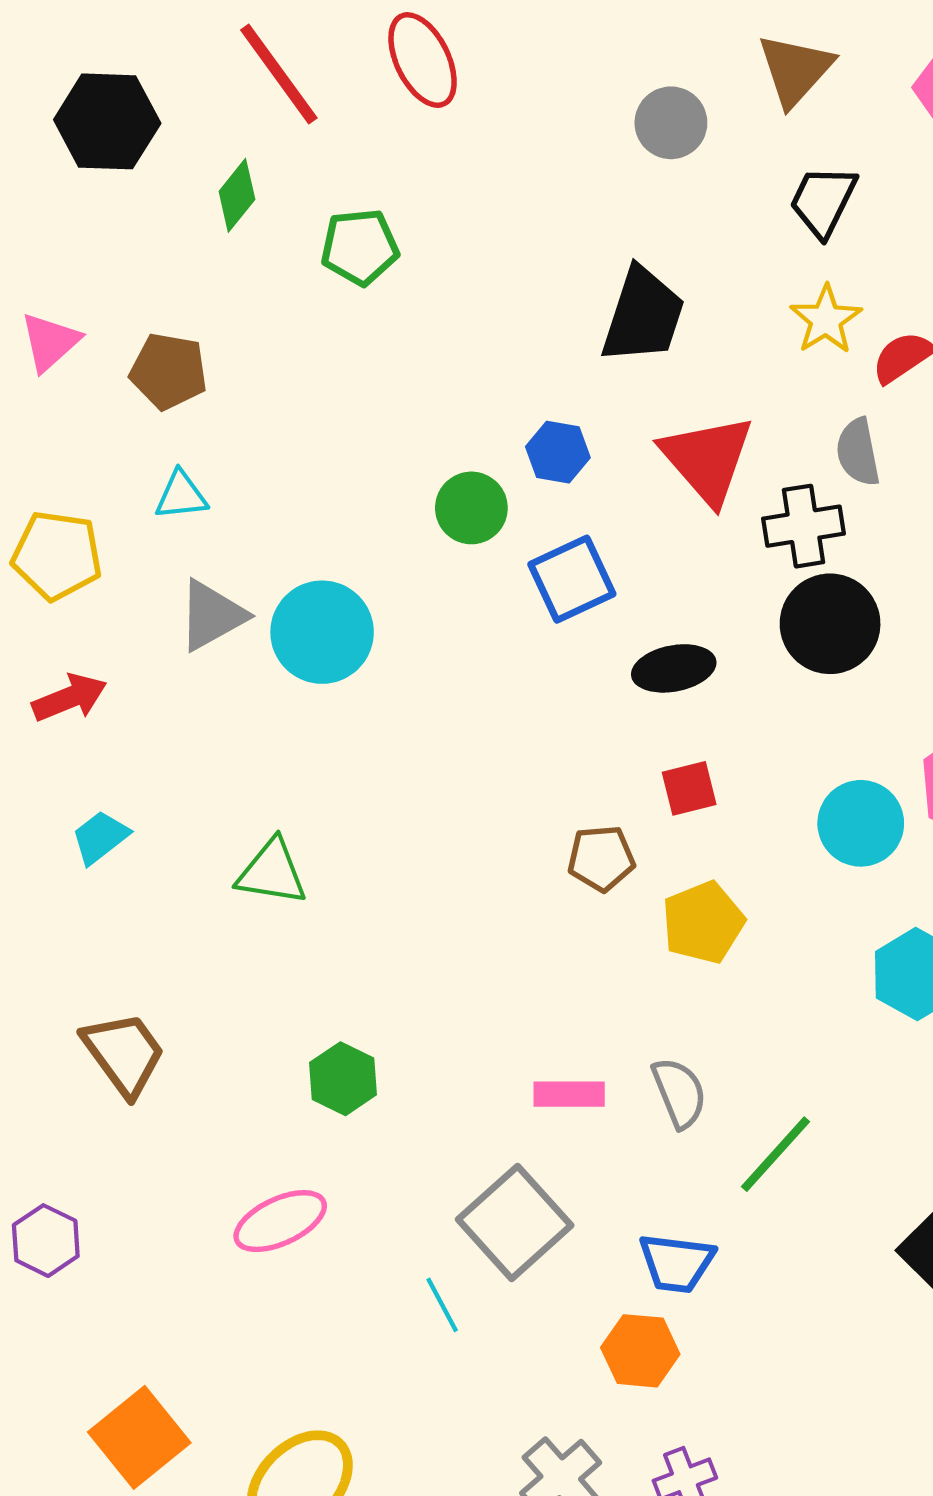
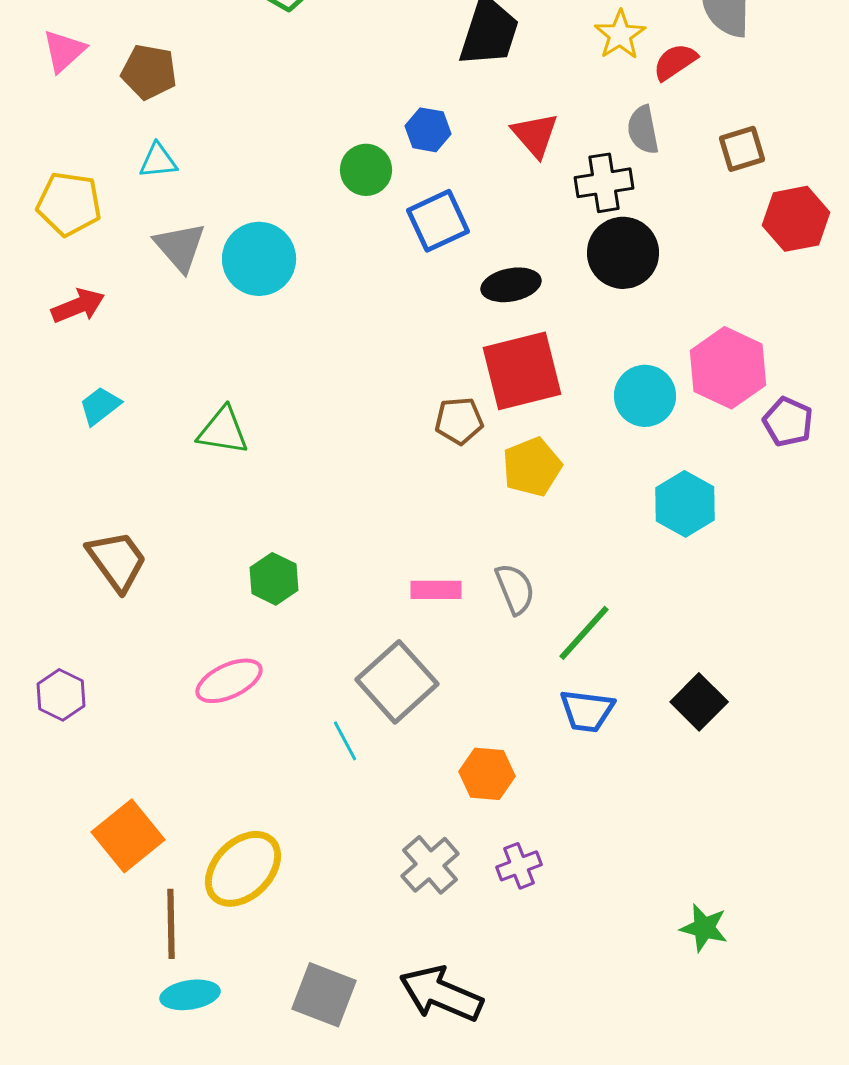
red triangle: (707, 459) -> (535, 135), size x0.7
gray triangle: (212, 615) -> (180, 247), turned -42
red square: (689, 788) -> (522, 371), size x2.0
blue trapezoid: (677, 1263) -> (587, 711), moved

